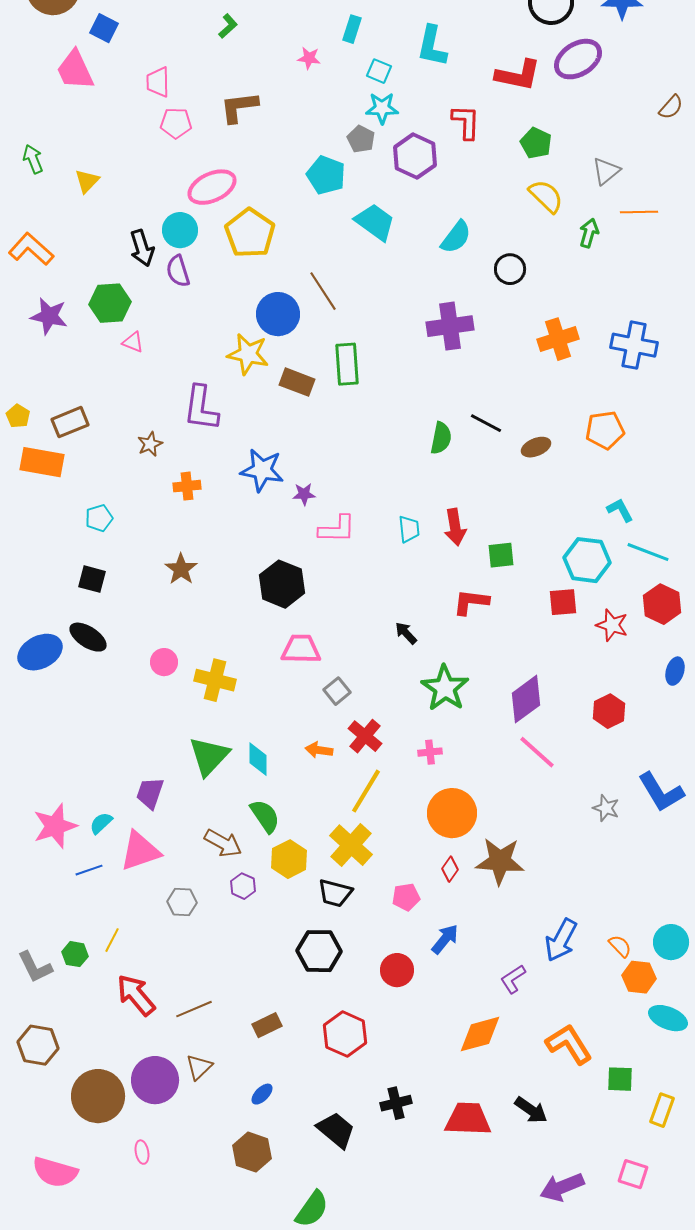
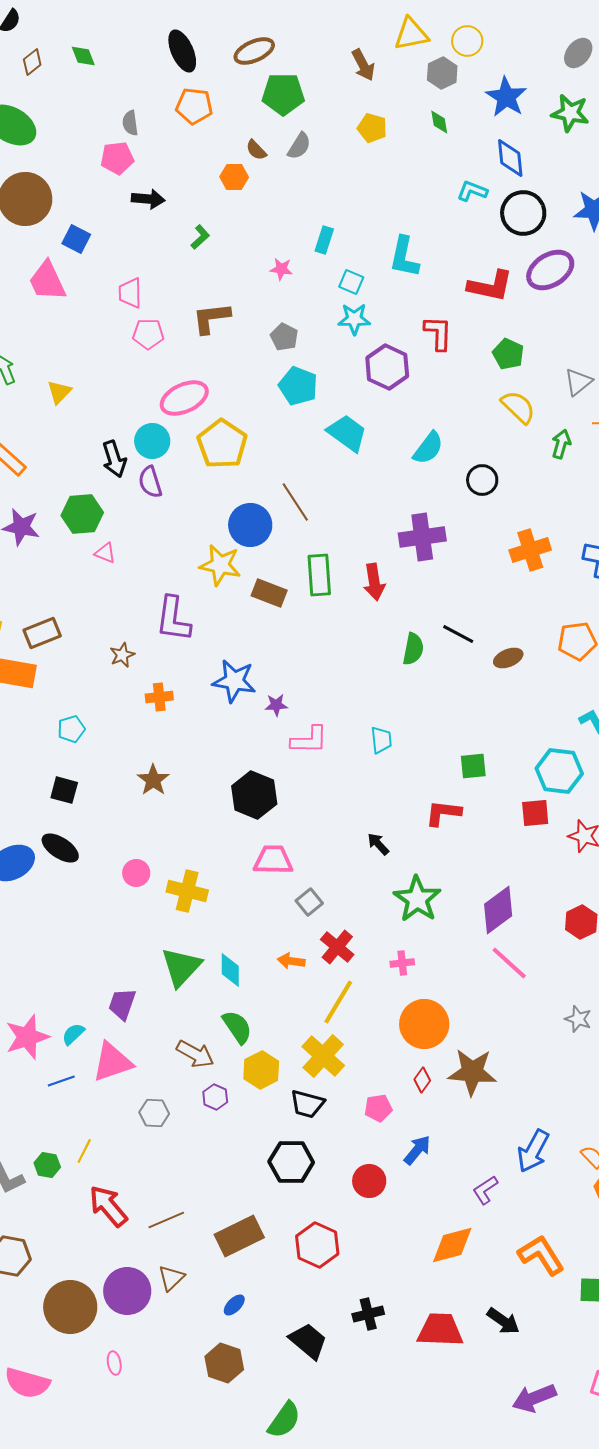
gray pentagon: (361, 139) -> (284, 337), moved
red arrow: (455, 527) -> (374, 582), moved
brown rectangle: (267, 1025) -> (239, 1236), size x1.6

